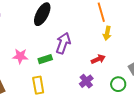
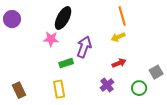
yellow arrow: (107, 33) -> (118, 37), moved, turned 56
pink star: (20, 56) -> (51, 39), moved

